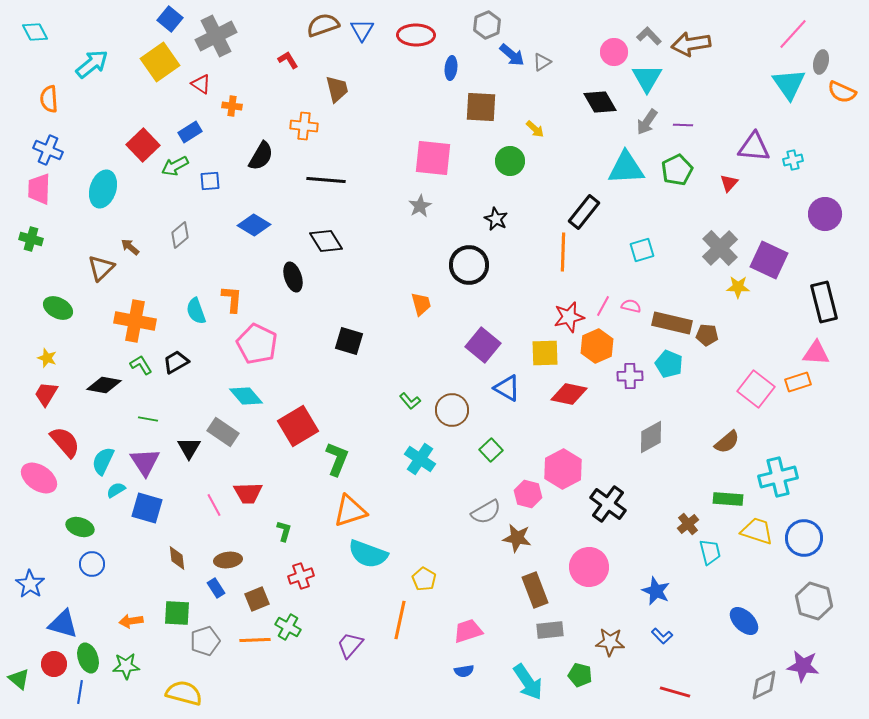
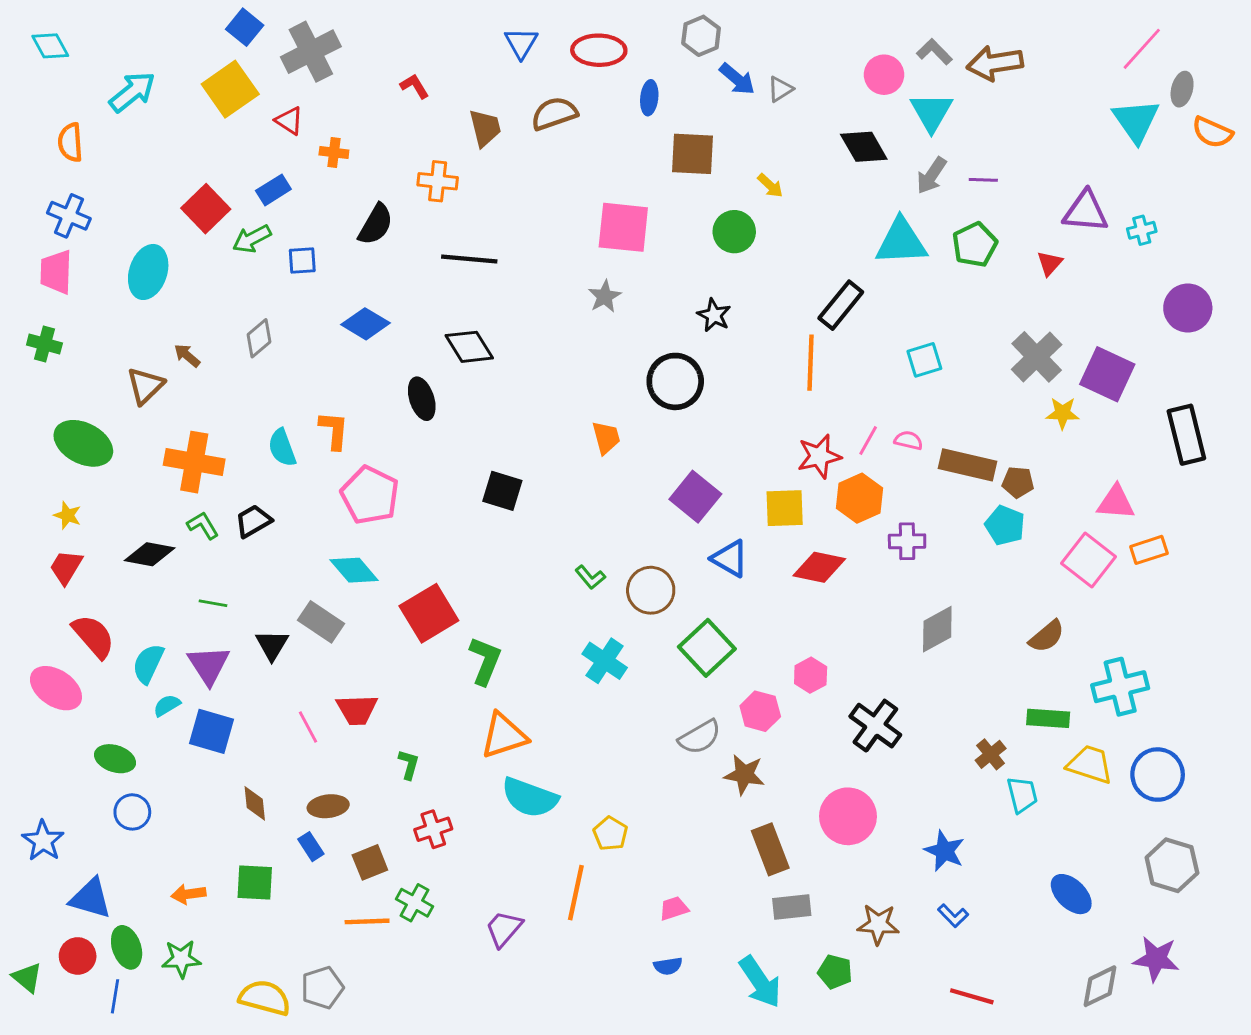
brown semicircle: (323, 25) -> (554, 114), moved
green ellipse: (58, 308) -> (83, 443), size x1.4
pink triangle: (816, 353) -> (1116, 502), moved
cyan pentagon: (669, 364) -> (1005, 525), moved
green square: (491, 450) -> (707, 648), size x1.6
pink hexagon: (563, 469) -> (811, 675), size x0.6
pink trapezoid: (468, 631) -> (674, 908), size x0.7
gray pentagon: (205, 641) -> (322, 988), moved

